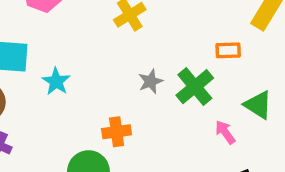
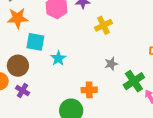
green cross: (195, 87) -> (134, 81), moved

